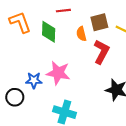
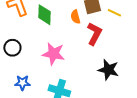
blue star: (34, 80) -> (22, 83), moved
black circle: (15, 97) -> (12, 48), moved

